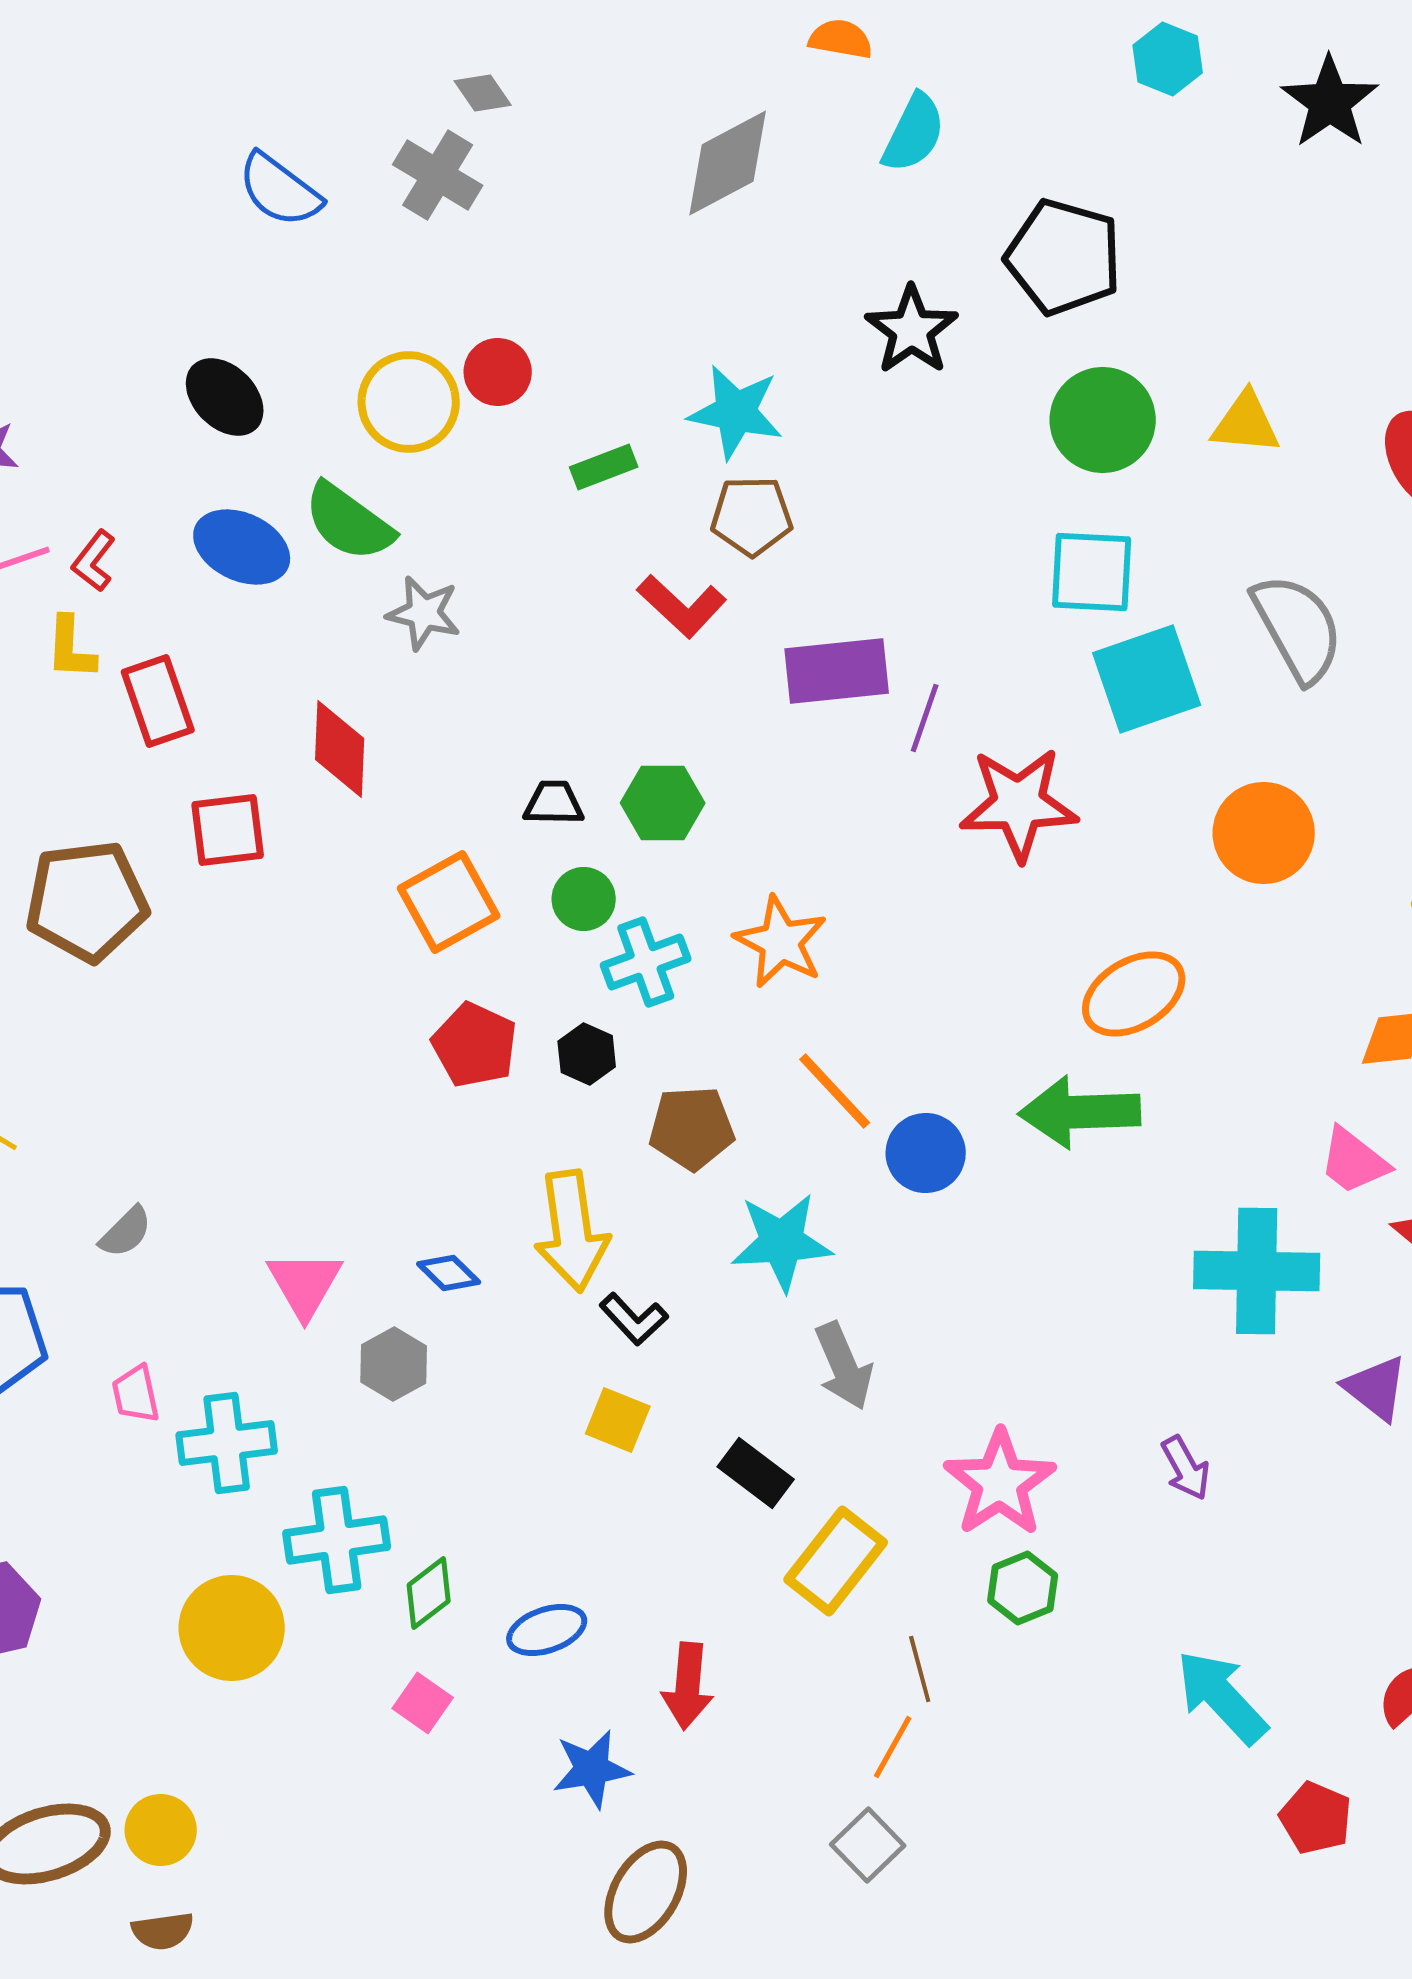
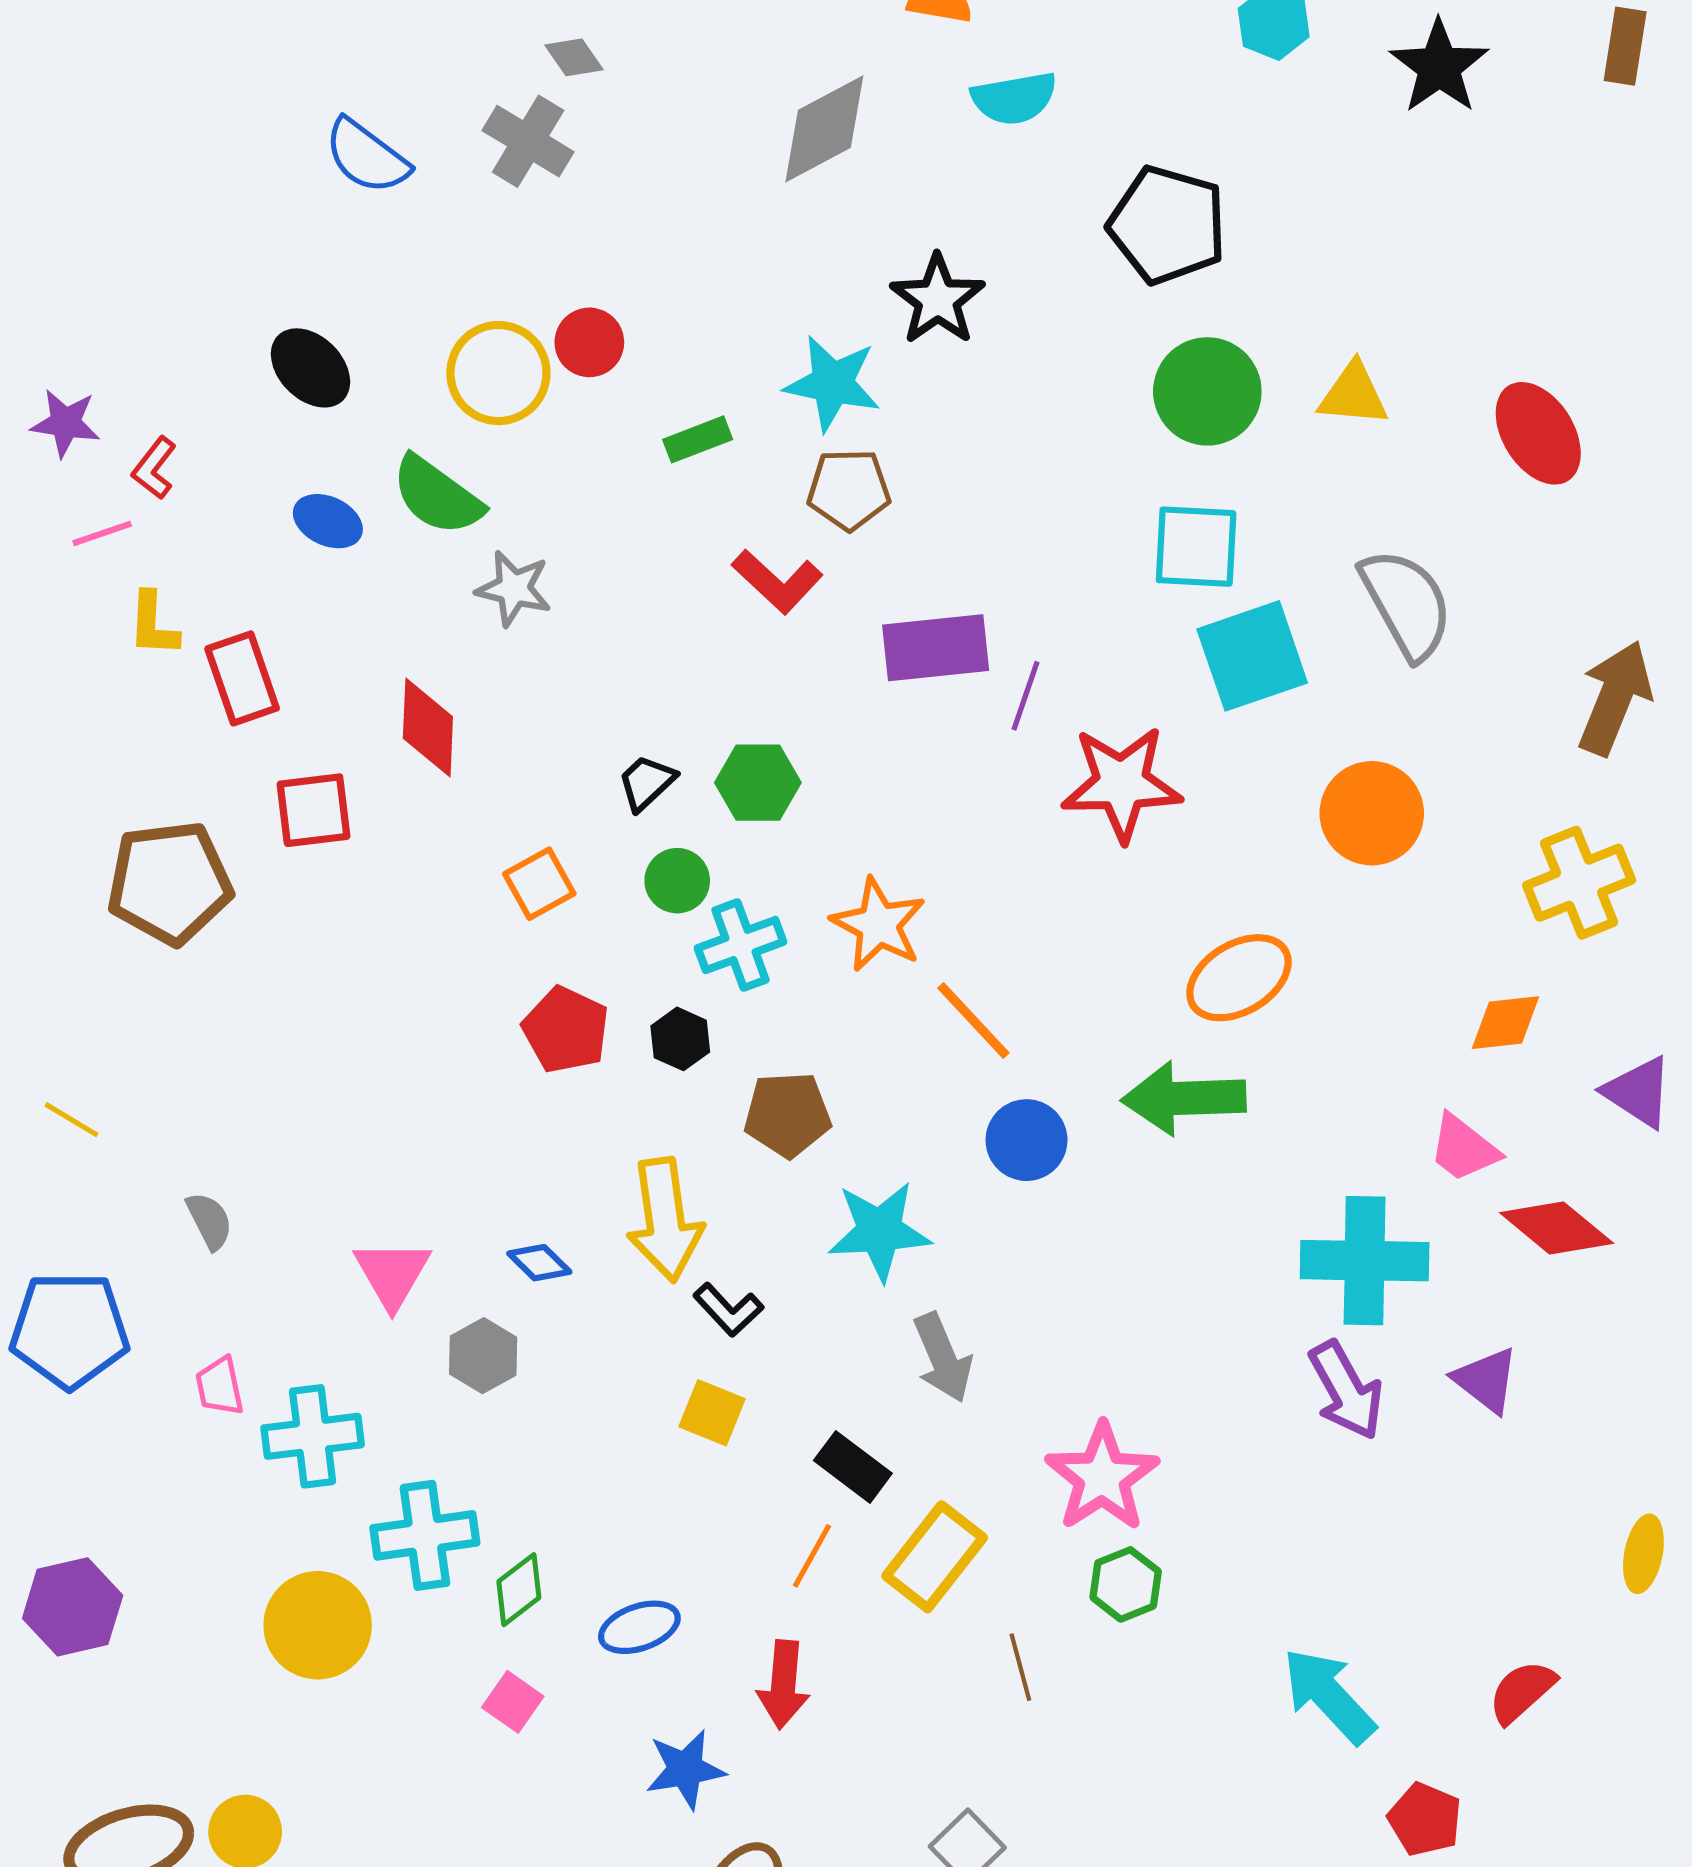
cyan semicircle: (914, 133) -> (1014, 98), turned 54
black star: (912, 330) -> (938, 299), moved
blue ellipse: (242, 547) -> (328, 521), size x0.7
red L-shape: (94, 561) -> (154, 468), moved
black trapezoid: (554, 803) -> (647, 783), turned -44
orange square: (449, 902) -> (539, 884), size x0.7
orange line: (835, 1091) -> (973, 1021), moved
gray semicircle: (126, 1232) -> (209, 1221), turned -72
purple arrow: (1186, 1468) -> (1346, 1390), moved, size x1.5
orange line: (893, 1747) -> (812, 1556), moved

